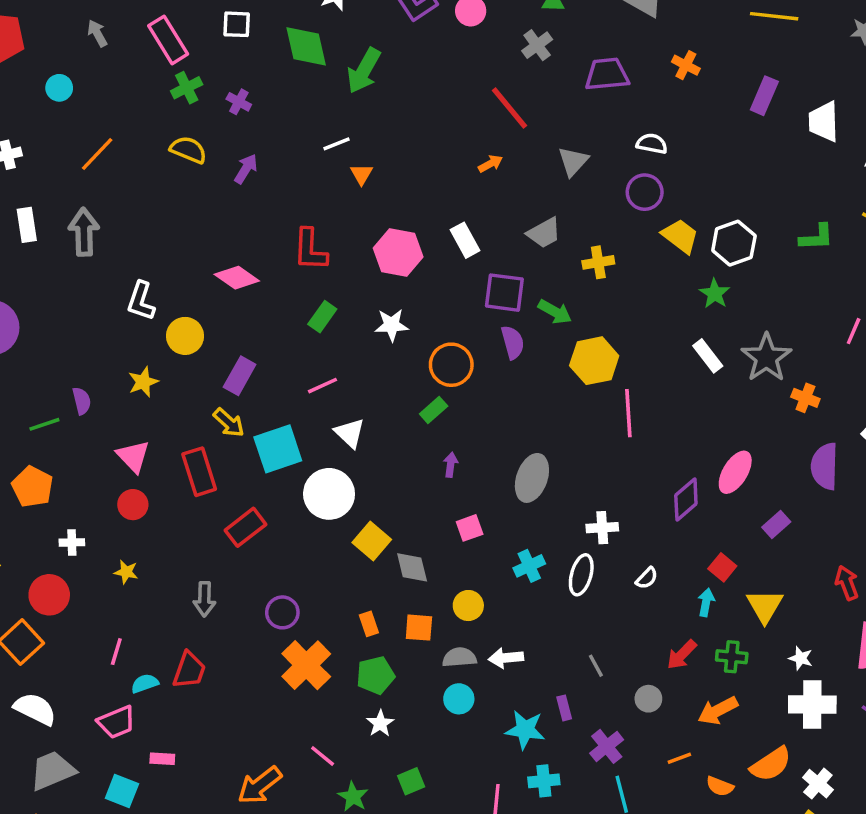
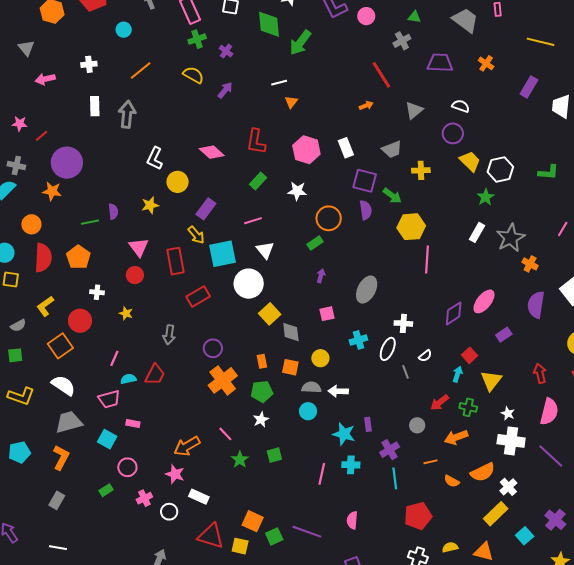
white rectangle: (708, 356) -> (477, 232), turned 60
gray line: (596, 666) -> (405, 372), moved

